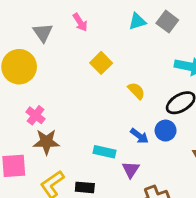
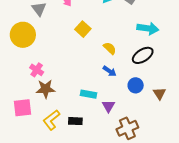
blue circle: (166, 131) -> (136, 85), moved
blue arrow: (139, 136) -> (110, 71), moved

